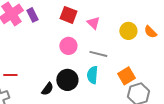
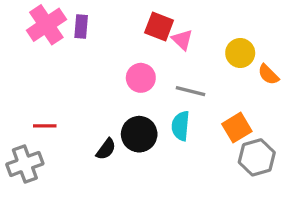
purple rectangle: (32, 15) -> (81, 26), turned 32
red square: (68, 15) -> (159, 26), moved
orange semicircle: (150, 32) -> (268, 75), moved

